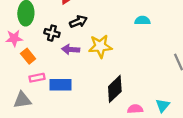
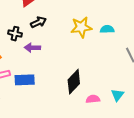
cyan semicircle: (142, 20) -> (107, 29), moved
yellow star: (100, 46) -> (81, 27), moved

